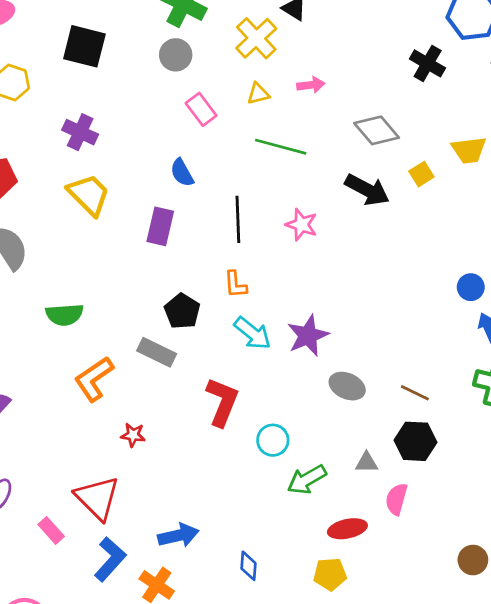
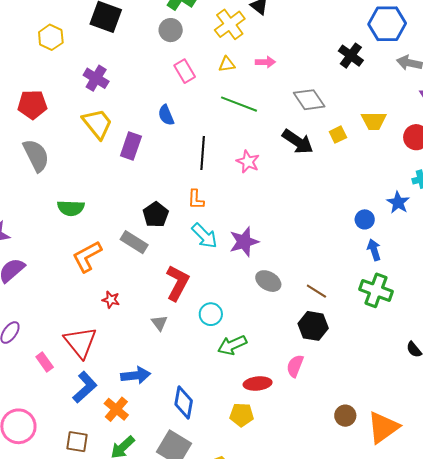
purple rectangle: (160, 226) -> (131, 146), moved
gray triangle: (367, 463) -> (159, 323), moved, turned 48
blue diamond: (248, 566) -> (184, 403), size x1.5

